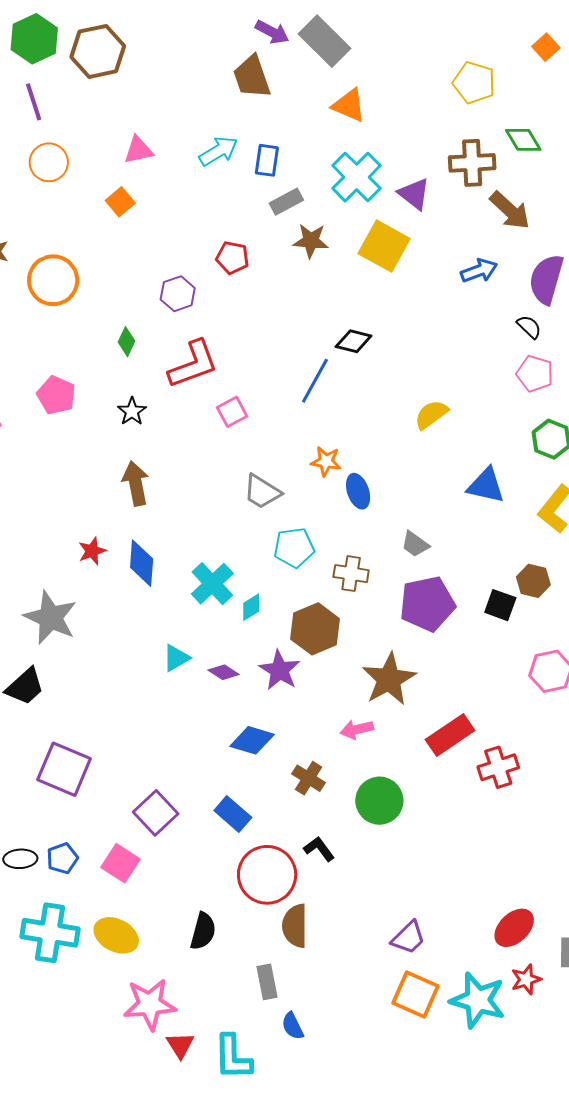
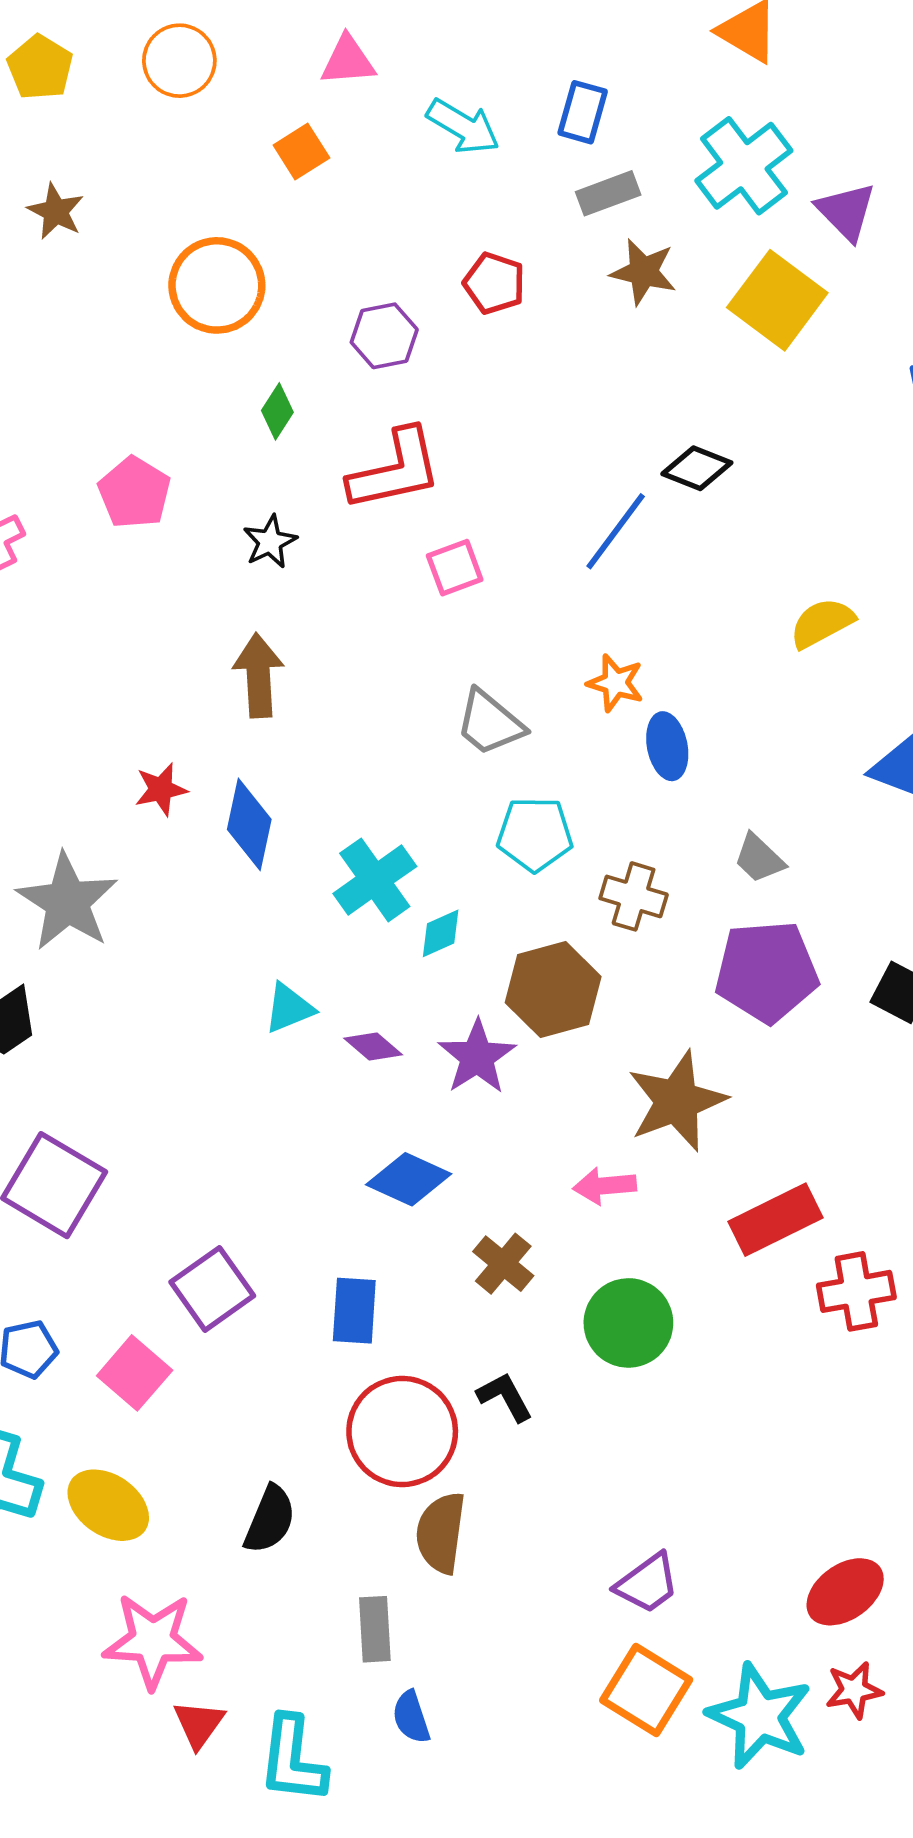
cyan arrow: (218, 151) -> (463, 126), moved, turned 54
orange circle: (53, 280) -> (217, 285), moved
blue rectangle: (233, 814) -> (354, 1311), turned 45

